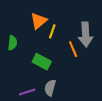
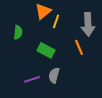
orange line: (73, 49) -> (79, 47), moved

